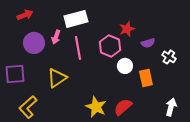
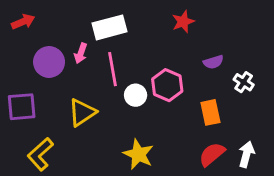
red arrow: (25, 15) -> (23, 22), moved
red star: (127, 29) -> (183, 22), moved
pink hexagon: (110, 46) -> (167, 85), moved
white circle: (125, 66) -> (136, 95), moved
red semicircle: (123, 107) -> (212, 154), moved

